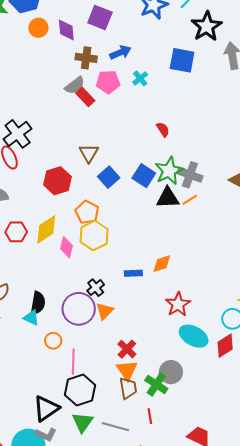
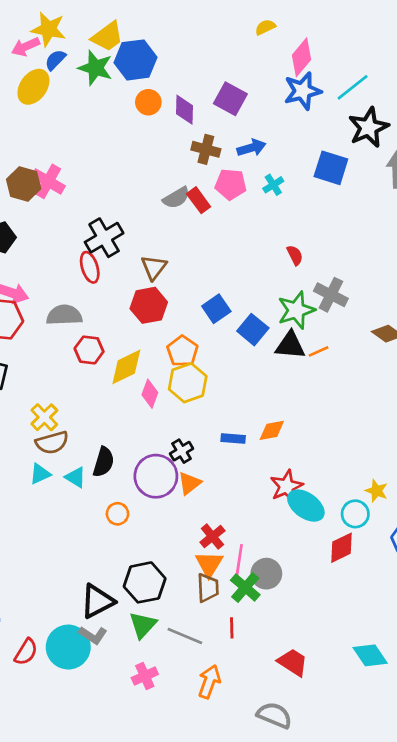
gray semicircle: (75, 85) -> (176, 198), moved
brown triangle: (89, 153) -> (154, 267), moved
gray cross: (190, 175) -> (331, 295), moved
blue square: (144, 176) -> (253, 330), moved
red hexagon: (16, 232) -> (89, 350), moved
cyan triangle: (31, 318) -> (76, 477), moved
cyan ellipse: (194, 336) -> (306, 506), moved
pink line: (73, 362) -> (239, 561), moved

